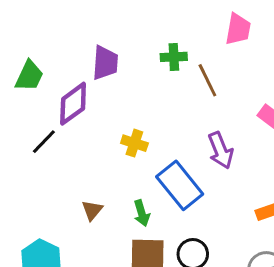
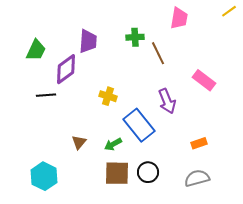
black line: (44, 142) -> (46, 95), turned 42
green arrow: (142, 213) -> (113, 144), turned 78

